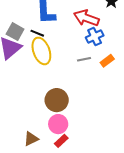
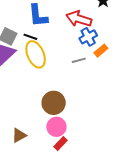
orange rectangle: (107, 61) -> (101, 51), moved
brown triangle: (31, 139) -> (19, 135), moved

